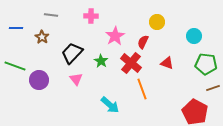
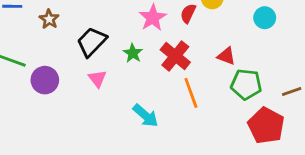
red semicircle: (143, 42) -> (188, 13), moved
green pentagon: (206, 64) -> (246, 84), moved

